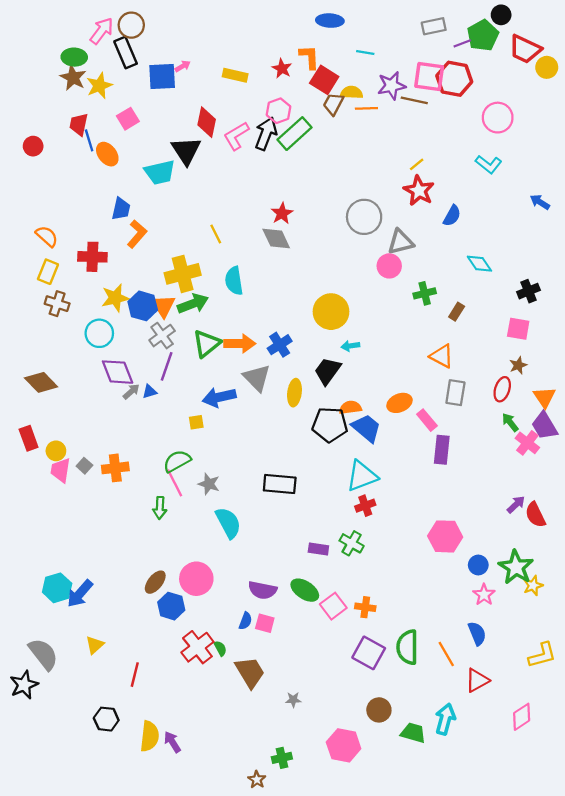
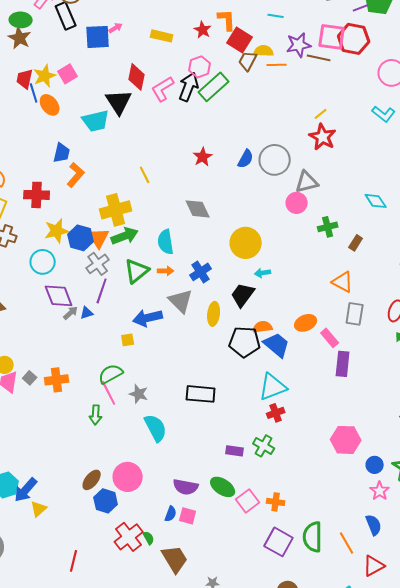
yellow star: (99, 86) -> (45, 76), moved
blue semicircle: (452, 216) -> (246, 159), moved
gray diamond: (276, 239) -> (198, 209), moved
cyan semicircle: (234, 281) -> (166, 242), moved
orange arrow: (240, 344) -> (166, 271), size x0.6
yellow triangle: (95, 645) -> (39, 509), moved

